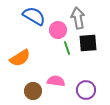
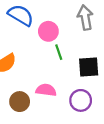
gray arrow: (78, 18) -> (85, 18), moved
black square: (88, 43) -> (89, 67), moved

